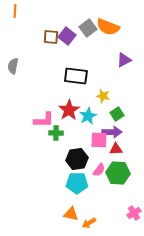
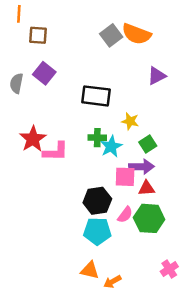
purple square: (67, 36) -> (44, 73), moved
brown square: (51, 37) -> (38, 35), moved
red star: (69, 110) -> (33, 139), moved
green cross: (56, 133) -> (97, 138), moved

